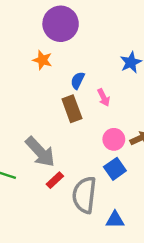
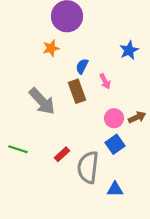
orange star: (42, 60) -> (51, 48), turned -30
gray arrow: (40, 152) -> (42, 101), moved

